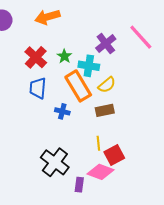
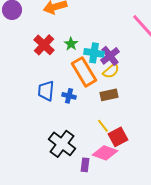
purple cross: (106, 44) -> (110, 56), moved
blue trapezoid: (38, 88) -> (46, 91), moved
yellow line: (98, 143) -> (103, 126), turned -32

